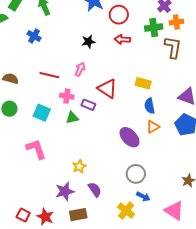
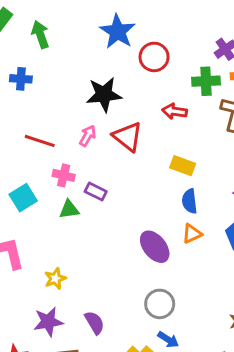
blue cross: (34, 36) -> (21, 79), turned -32
red arrow: (122, 39) -> (174, 111), moved
black star: (88, 42) -> (104, 94), size x1.6
red triangle: (107, 89) -> (128, 137), moved
cyan square: (42, 113) -> (23, 198), turned 30
yellow star: (79, 166) -> (55, 279), moved

